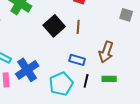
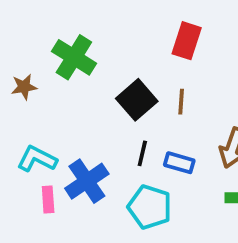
black line: (86, 81) -> (142, 153), moved
cyan pentagon: (61, 84) -> (150, 207), turned -30

